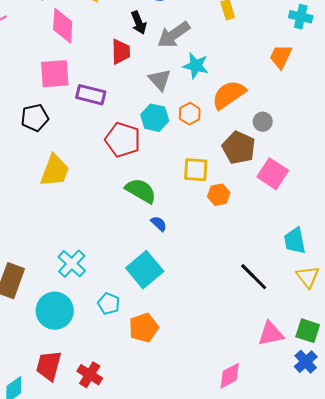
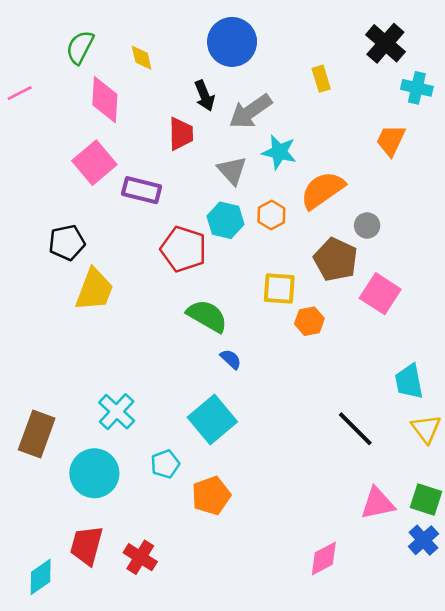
pink square: (55, 74) -> (94, 163), turned -36
black pentagon: (35, 118) -> (67, 243), moved
cyan pentagon: (109, 304) -> (165, 464), turned 30

